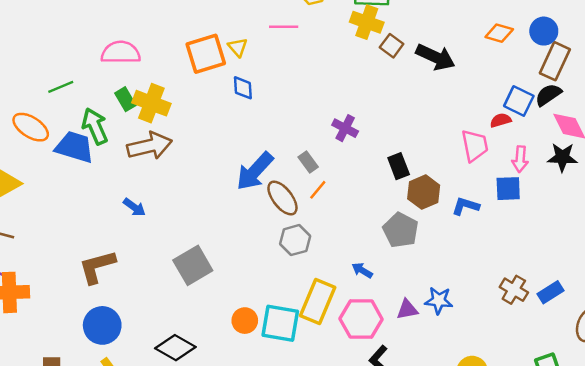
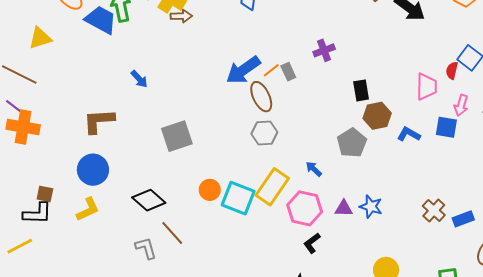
red semicircle: (501, 120) -> (452, 70), turned -72
purple cross: (345, 128) -> (324, 50), turned 30
brown arrow: (150, 146) -> (181, 16), moved, size x0.6
orange line: (318, 190) -> (271, 70), moved

